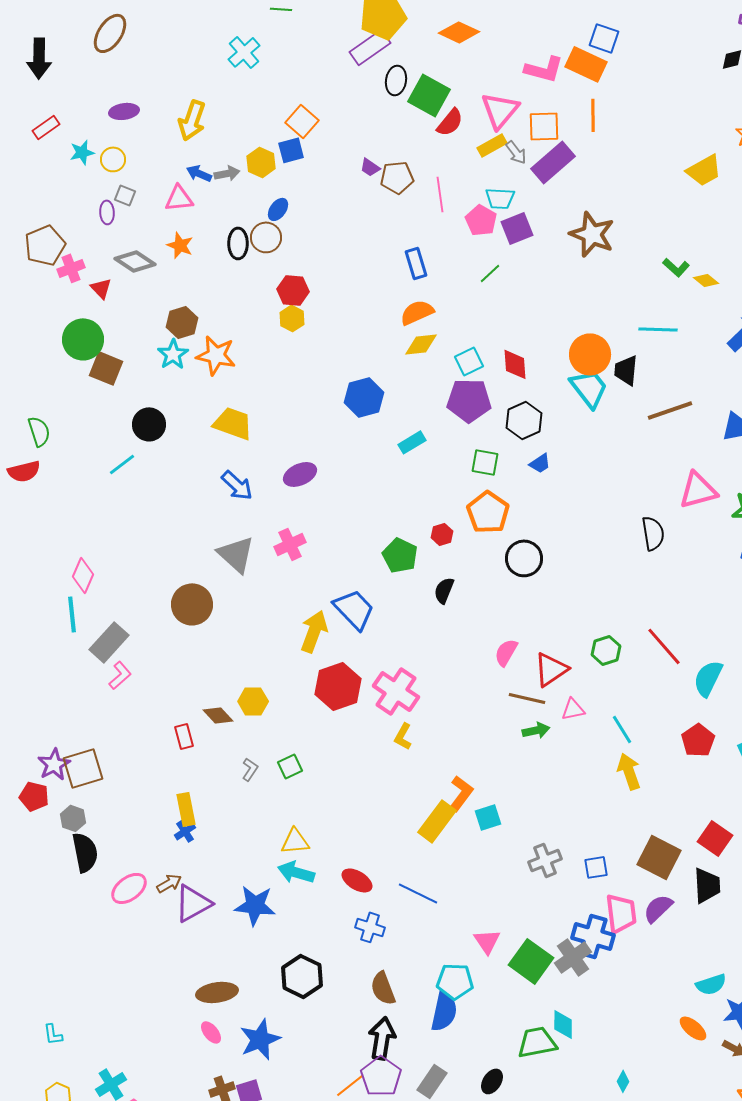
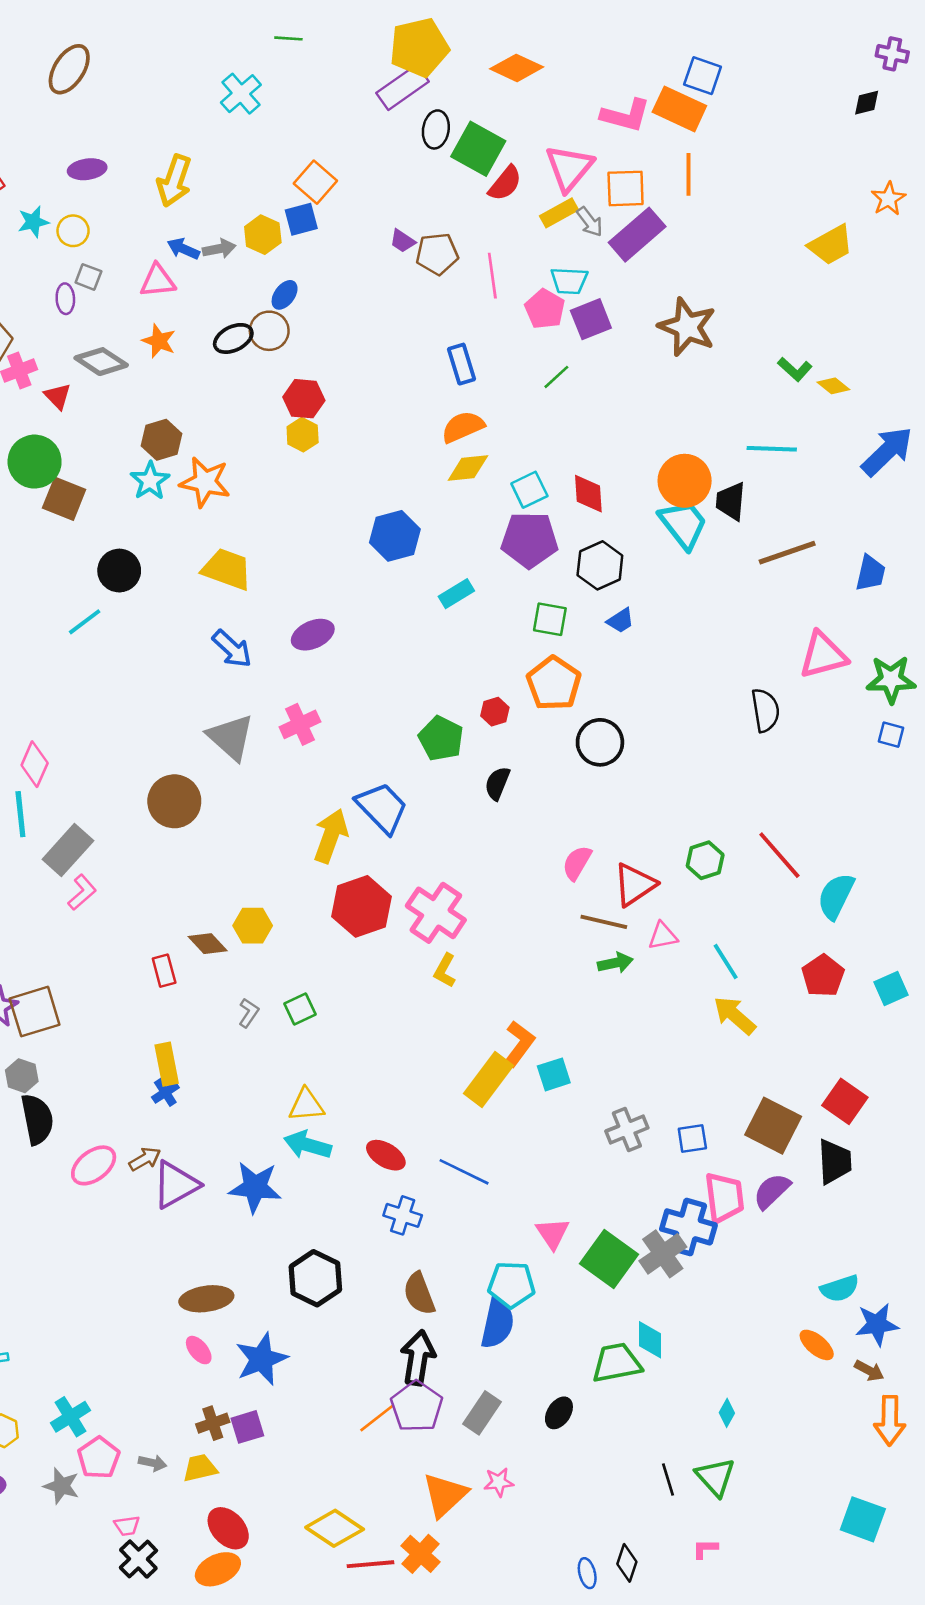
black ellipse: (238, 243) -> (233, 338), turned 64
yellow arrow: (629, 771) -> (735, 1015), turned -30

